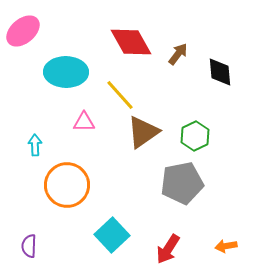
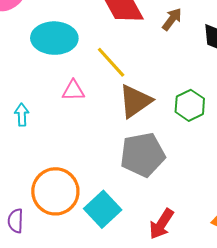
gray pentagon: (182, 183) -> (143, 155), moved
orange circle: (67, 185) -> (55, 191), moved

